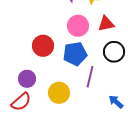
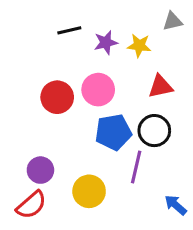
pink circle: (78, 26) -> (98, 90), moved
red circle: (43, 46) -> (57, 97), moved
black circle: (114, 52) -> (154, 131), moved

